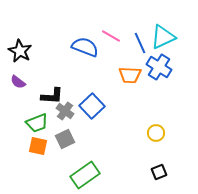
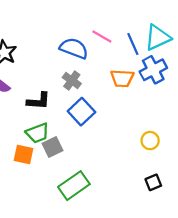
blue cross: (159, 67) -> (153, 70), turned 30
gray cross: (65, 111) -> (72, 80), moved
green trapezoid: (37, 123) -> (37, 133), moved

